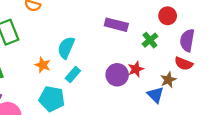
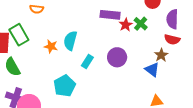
orange star: (43, 65) -> (51, 46), moved
red star: (136, 69) -> (126, 25), moved
cyan rectangle: (73, 74) -> (87, 61), moved
cyan pentagon: (52, 99) -> (65, 86), turned -30

